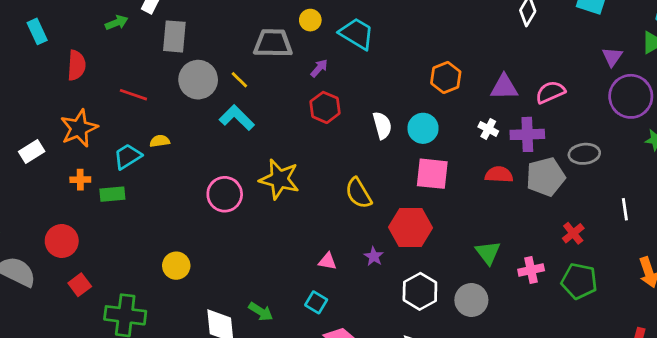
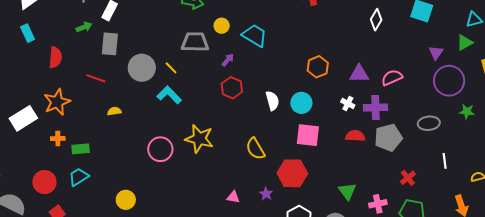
gray rectangle: (174, 36) -> (110, 44), moved
white rectangle: (32, 151) -> (23, 118), size x1.5
gray ellipse: (584, 154) -> (429, 123), moved
cyan trapezoid: (128, 156) -> (79, 177), moved

